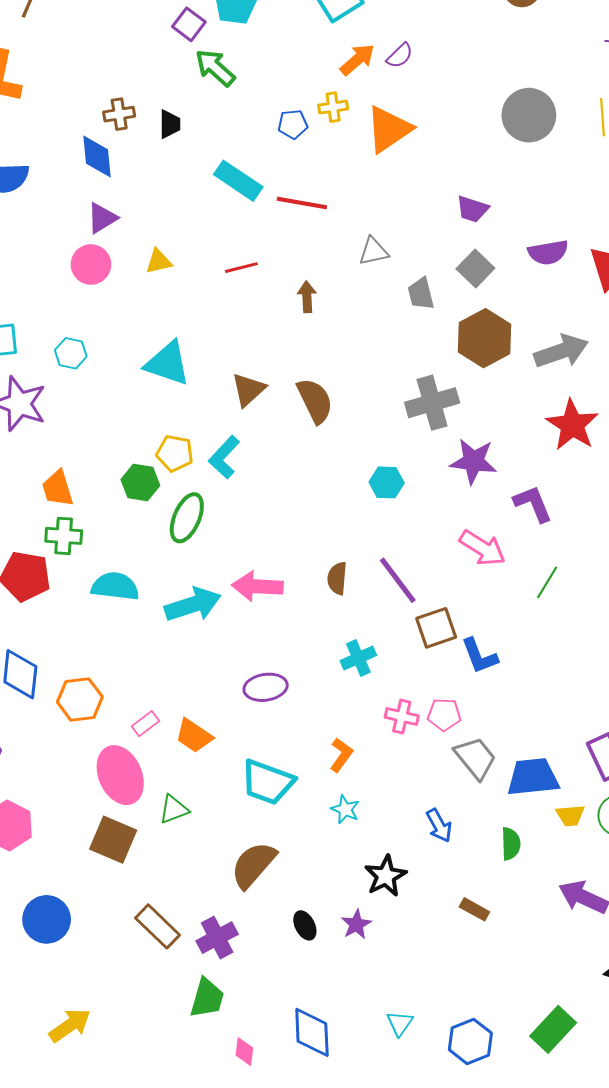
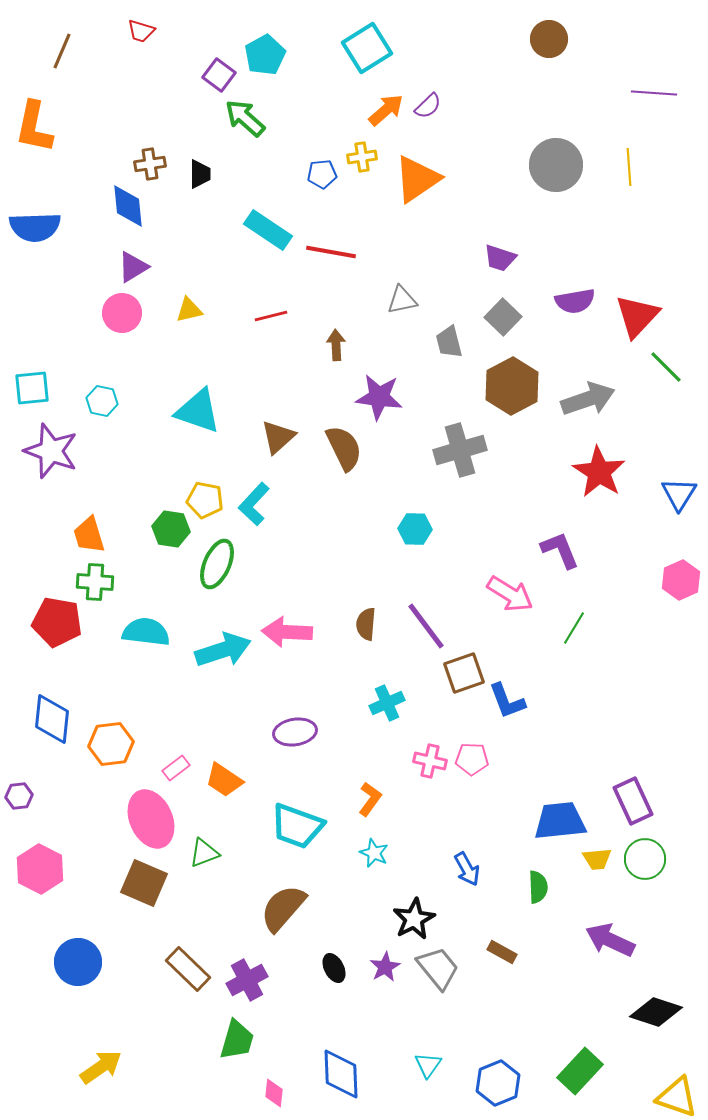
purple star: (473, 461) -> (379, 397), moved
gray trapezoid: (475, 758) -> (438, 968), moved

